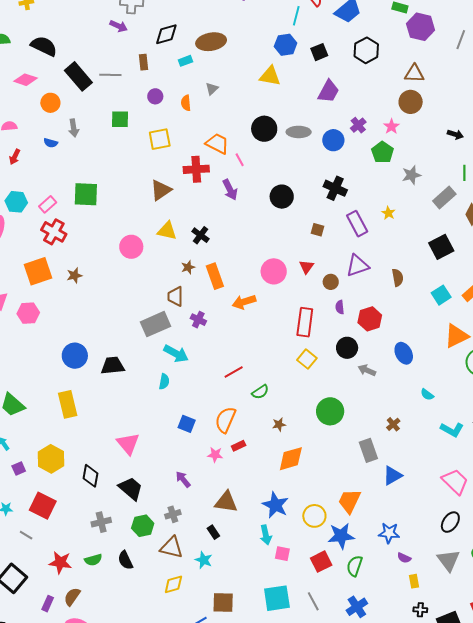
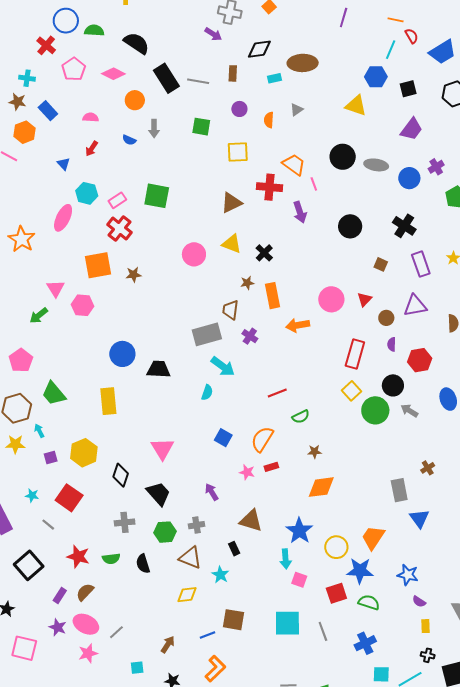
green circle: (330, 411) -> (375, 410), moved
blue triangle: (392, 476) -> (419, 518), turned -45
green semicircle: (355, 566) -> (369, 602), turned 80

